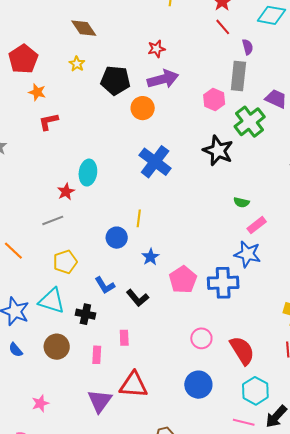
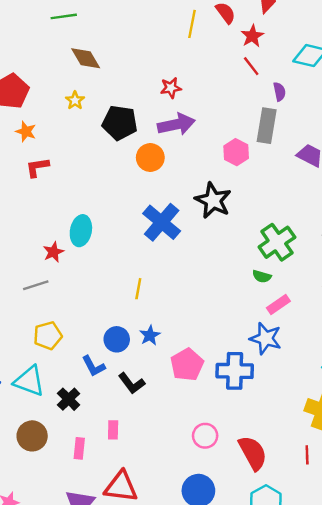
green cross: (250, 122) -> (277, 242), moved
black star: (218, 151) -> (213, 200), moved
blue circle: (117, 238) -> (117, 339), moved
black cross: (85, 314) -> (69, 399), turned 30

